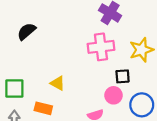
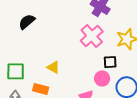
pink cross: (101, 47) -> (92, 36), turned -35

